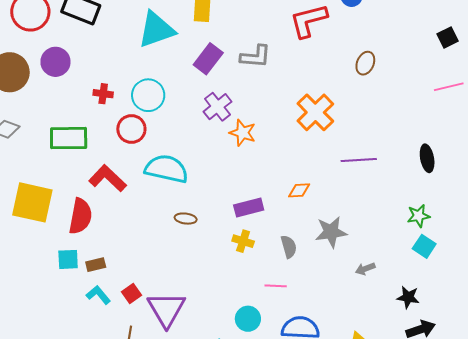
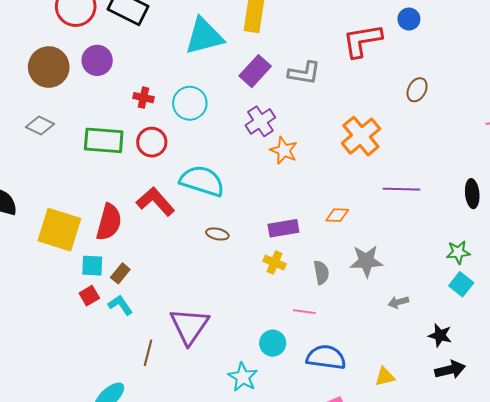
red circle: (131, 129) -> (152, 142), moved
red L-shape: (108, 178) -> (155, 202), moved
yellow square: (32, 202) -> (59, 230), moved
brown rectangle: (96, 265) -> (120, 273), turned -42
red square: (132, 294) -> (89, 296), moved

